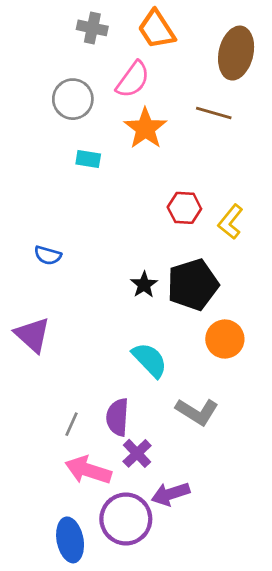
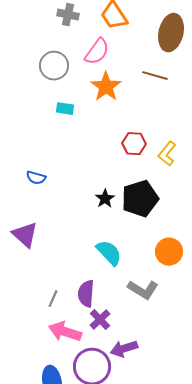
orange circle: (225, 339) -> (169, 252), moved

